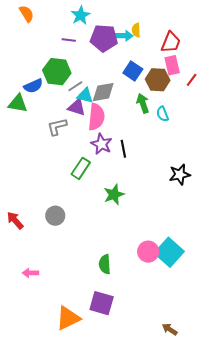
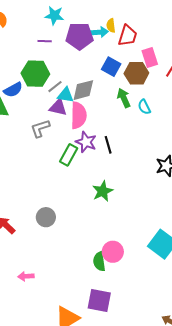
cyan star: (81, 15) -> (54, 15), turned -30
red trapezoid: (171, 42) -> (127, 36), moved
green rectangle: (81, 168) -> (69, 155), moved
pink circle: (148, 252) -> (113, 252), moved

